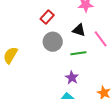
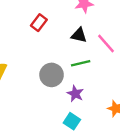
gray circle: (53, 42) -> (52, 75), moved

